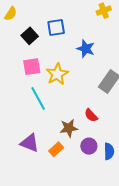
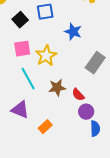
brown star: (69, 128) -> (57, 88), moved
purple triangle: (30, 143) -> (20, 110), moved
purple circle: (89, 146) -> (86, 112), moved

